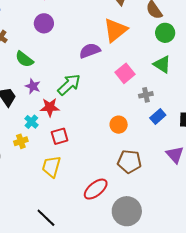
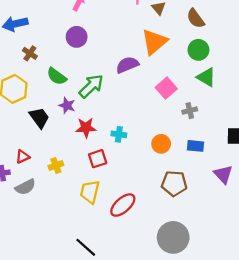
green circle: (165, 33) -> (198, 50), moved
green arrow: (69, 85) -> (91, 86), moved
blue rectangle: (158, 116) -> (195, 146), moved, turned 49
cyan cross: (31, 122) -> (119, 134), moved, turned -32
red ellipse: (96, 189) -> (123, 205), moved

